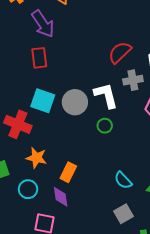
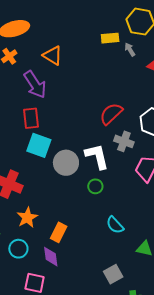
gray cross: (133, 80) -> (124, 141), turned 30
cyan square: (43, 101) -> (39, 145), moved
orange star: (36, 158) -> (27, 218), turned 30
cyan semicircle: (123, 180) -> (115, 225), moved

